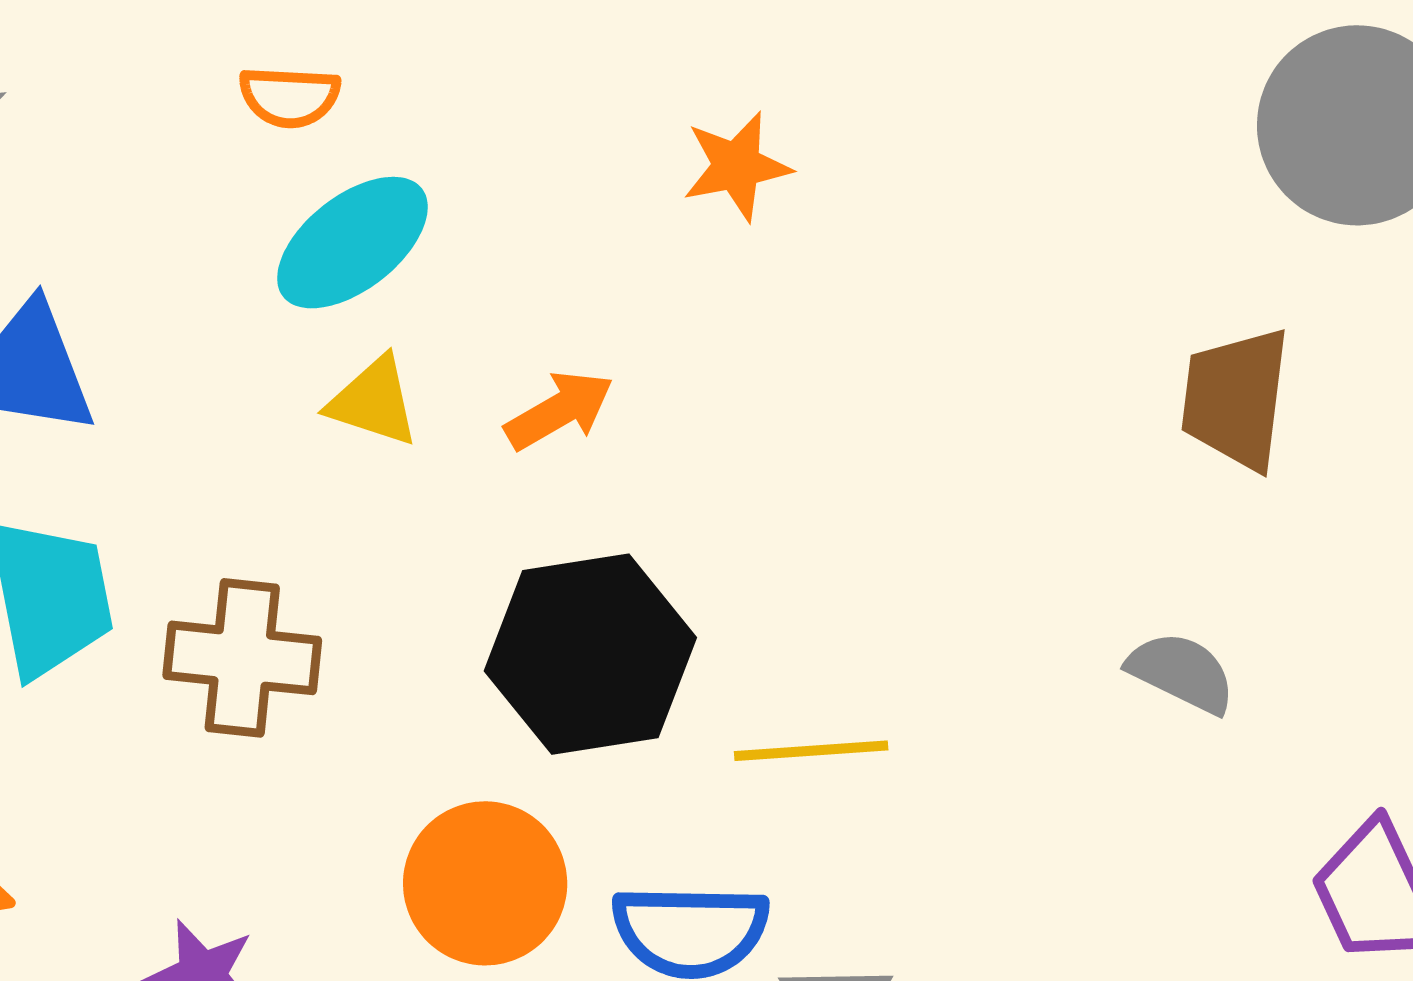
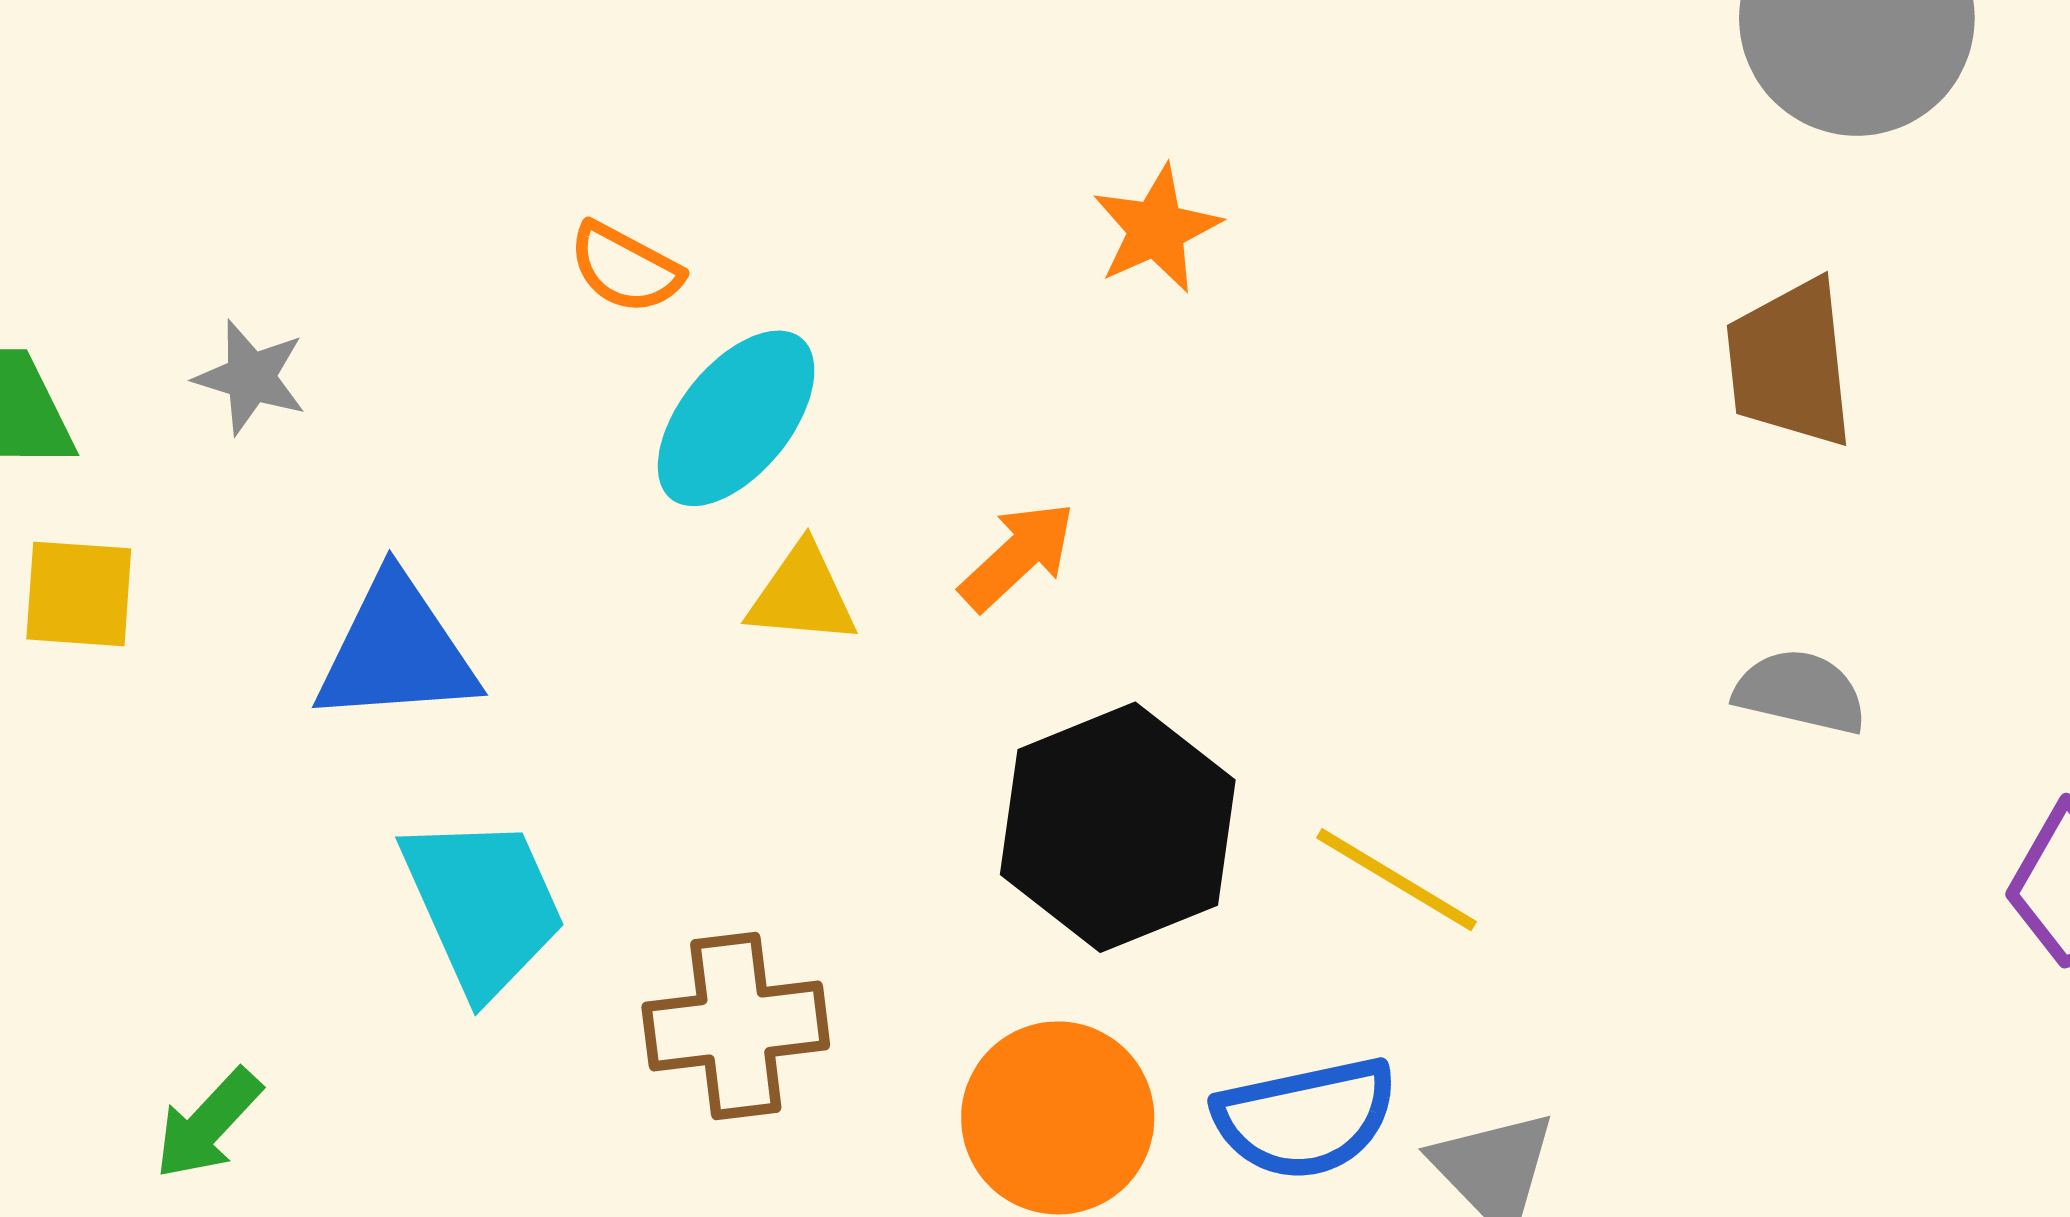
orange semicircle: (289, 97) -> (625, 268), turned 38
brown cross: (242, 658) -> (736, 1026), moved
yellow line: (811, 751) -> (1396, 880), turned 48

